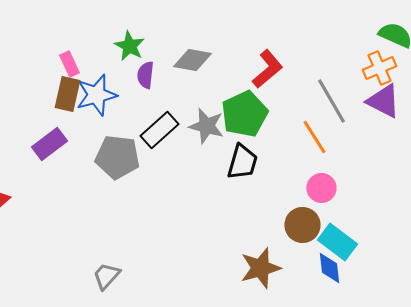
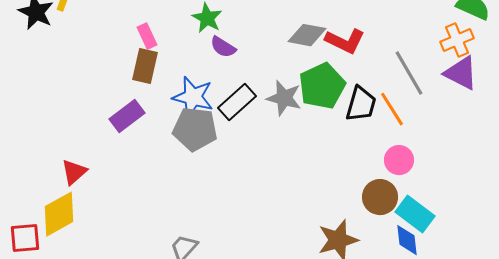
gray diamond: (192, 60) -> (307, 35), moved
red L-shape: (267, 69) -> (345, 41), turned 66
purple semicircle: (145, 75) -> (223, 47), turned -64
blue star: (96, 95) -> (193, 97), moved, turned 30
black trapezoid: (242, 162) -> (361, 104), moved

